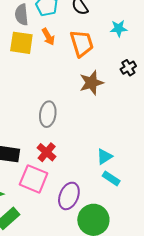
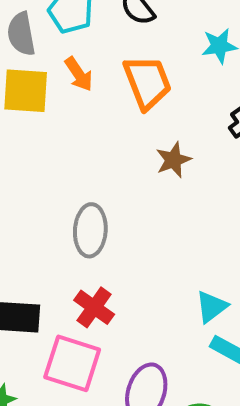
brown star: (91, 83) -> (173, 160), size x0.7

